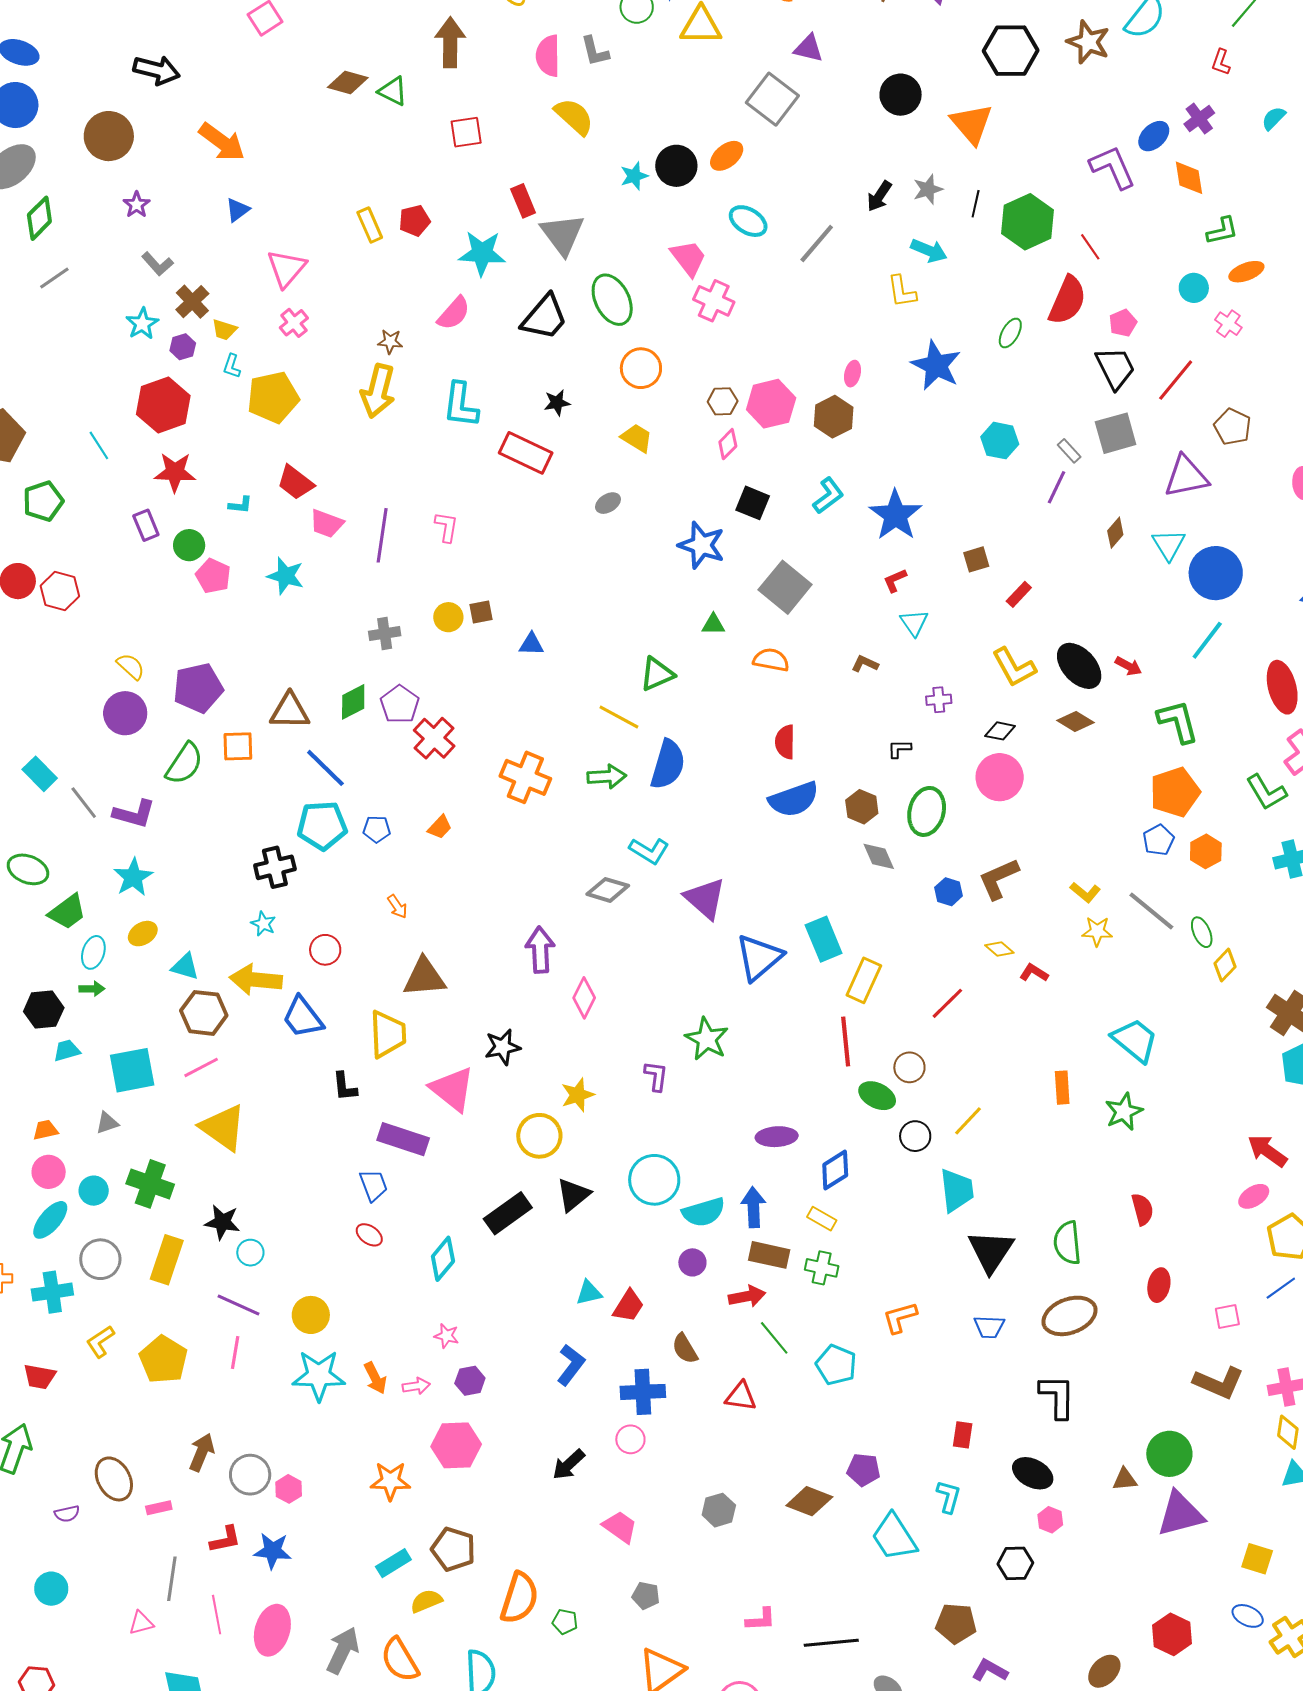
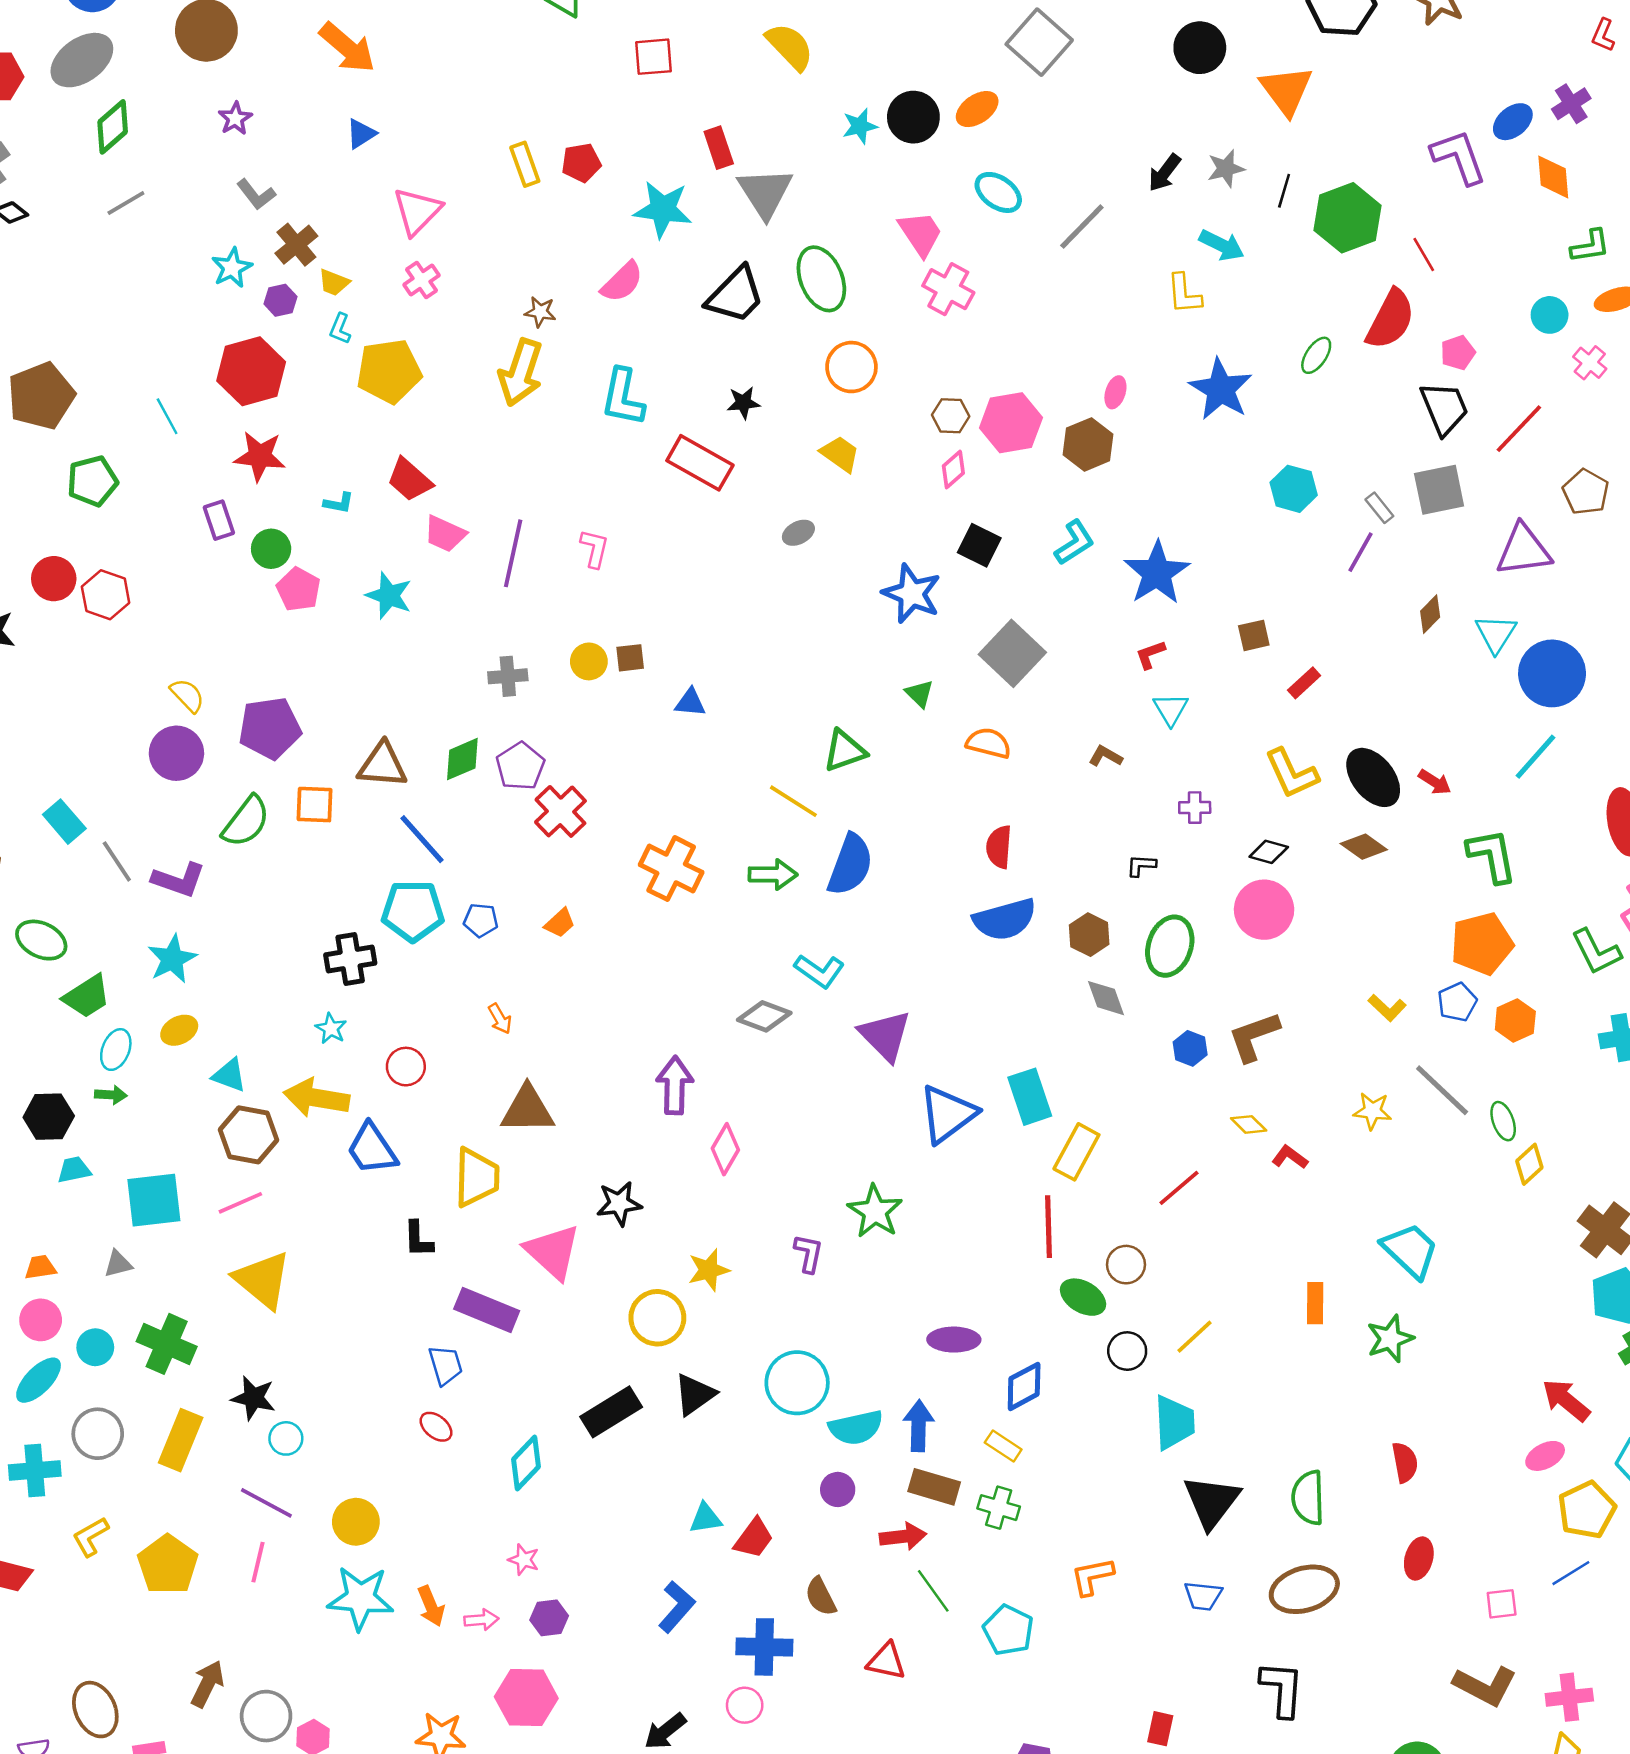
green triangle: (713, 624) -> (919, 694), turned 40
yellow L-shape: (1085, 892) -> (1387, 1008), moved

